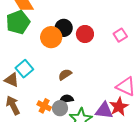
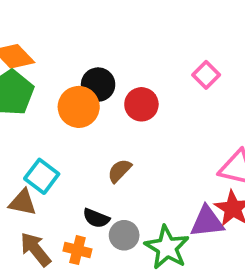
red circle: (85, 34) -> (141, 104), moved
black semicircle: (66, 99) -> (96, 218), moved, turned -136
orange cross: (44, 106) -> (77, 250), moved

